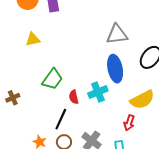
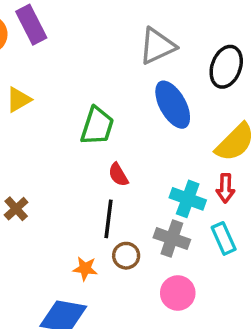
green trapezoid: (52, 79) -> (97, 126), moved
cyan cross: (98, 92) -> (188, 199), moved, turned -30

